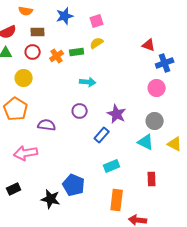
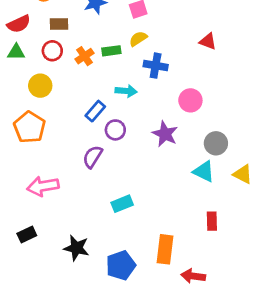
blue cross: (165, 63) -> (156, 66), moved, turned 30
pink circle: (157, 88) -> (190, 100), moved
purple semicircle: (47, 125) -> (93, 157), moved, turned -66
blue rectangle: (102, 135) -> (95, 111), moved
cyan rectangle: (112, 166) -> (122, 204), moved
blue pentagon: (74, 185) -> (121, 265), moved, turned 30

